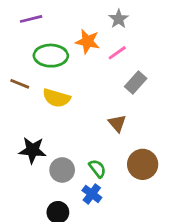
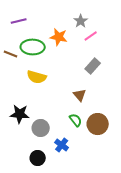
pink line: (117, 53) -> (91, 36), moved
brown line: (20, 84) -> (11, 54), moved
green semicircle: (97, 169) -> (76, 120), moved

